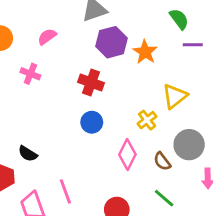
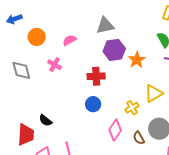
red cross: (91, 82) -> (96, 76), turned -30

